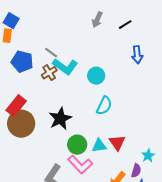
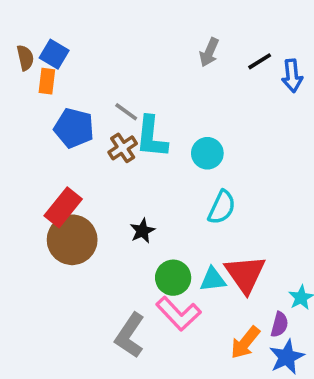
blue arrow: (137, 55) -> (292, 76), moved
cyan L-shape: (65, 67) -> (151, 137), turned 60
black star: (60, 119) -> (142, 231), size x0.6
red triangle: (117, 143) -> (245, 274), size x1.4

